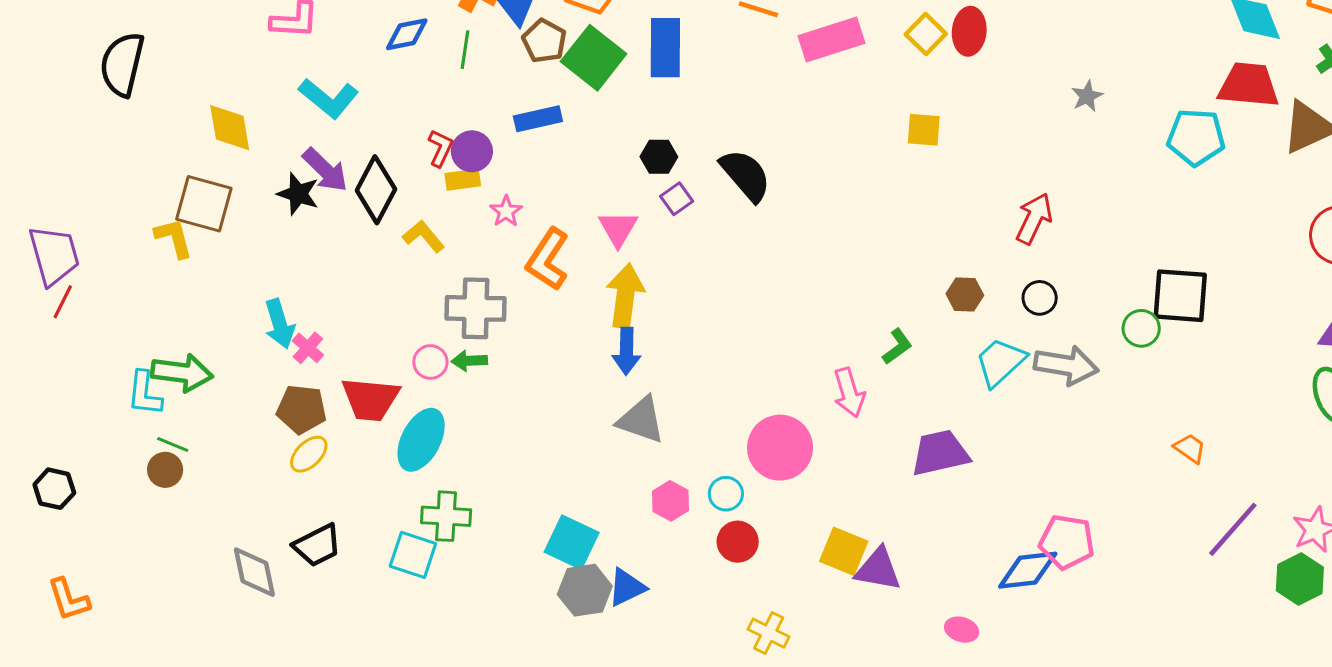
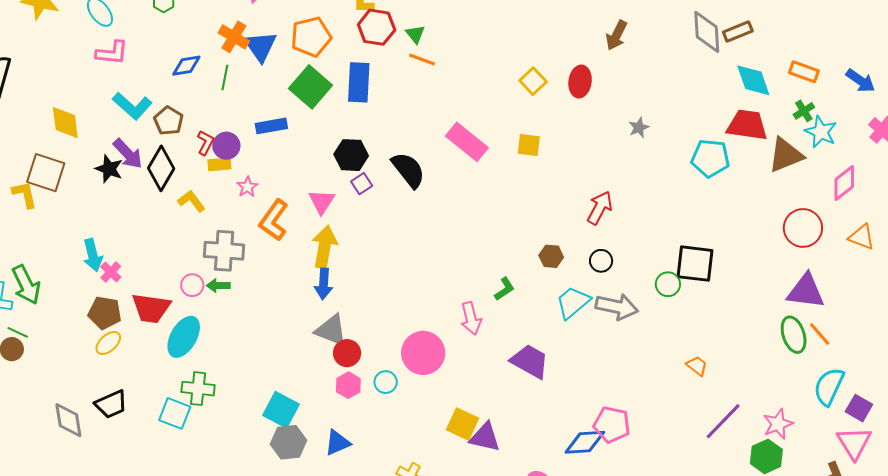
red ellipse: (969, 31) -> (580, 82), moved
pink rectangle: (832, 40) -> (467, 142), moved, turned 54
brown pentagon: (544, 41) -> (169, 121), moved
black hexagon: (659, 157) -> (351, 155), size x1.4
green arrow: (182, 373) -> (26, 285), turned 54
purple trapezoid: (940, 453) -> (530, 361), turned 39
red circle: (738, 542) -> (347, 353), moved
blue triangle: (627, 587) -> (337, 443), moved

